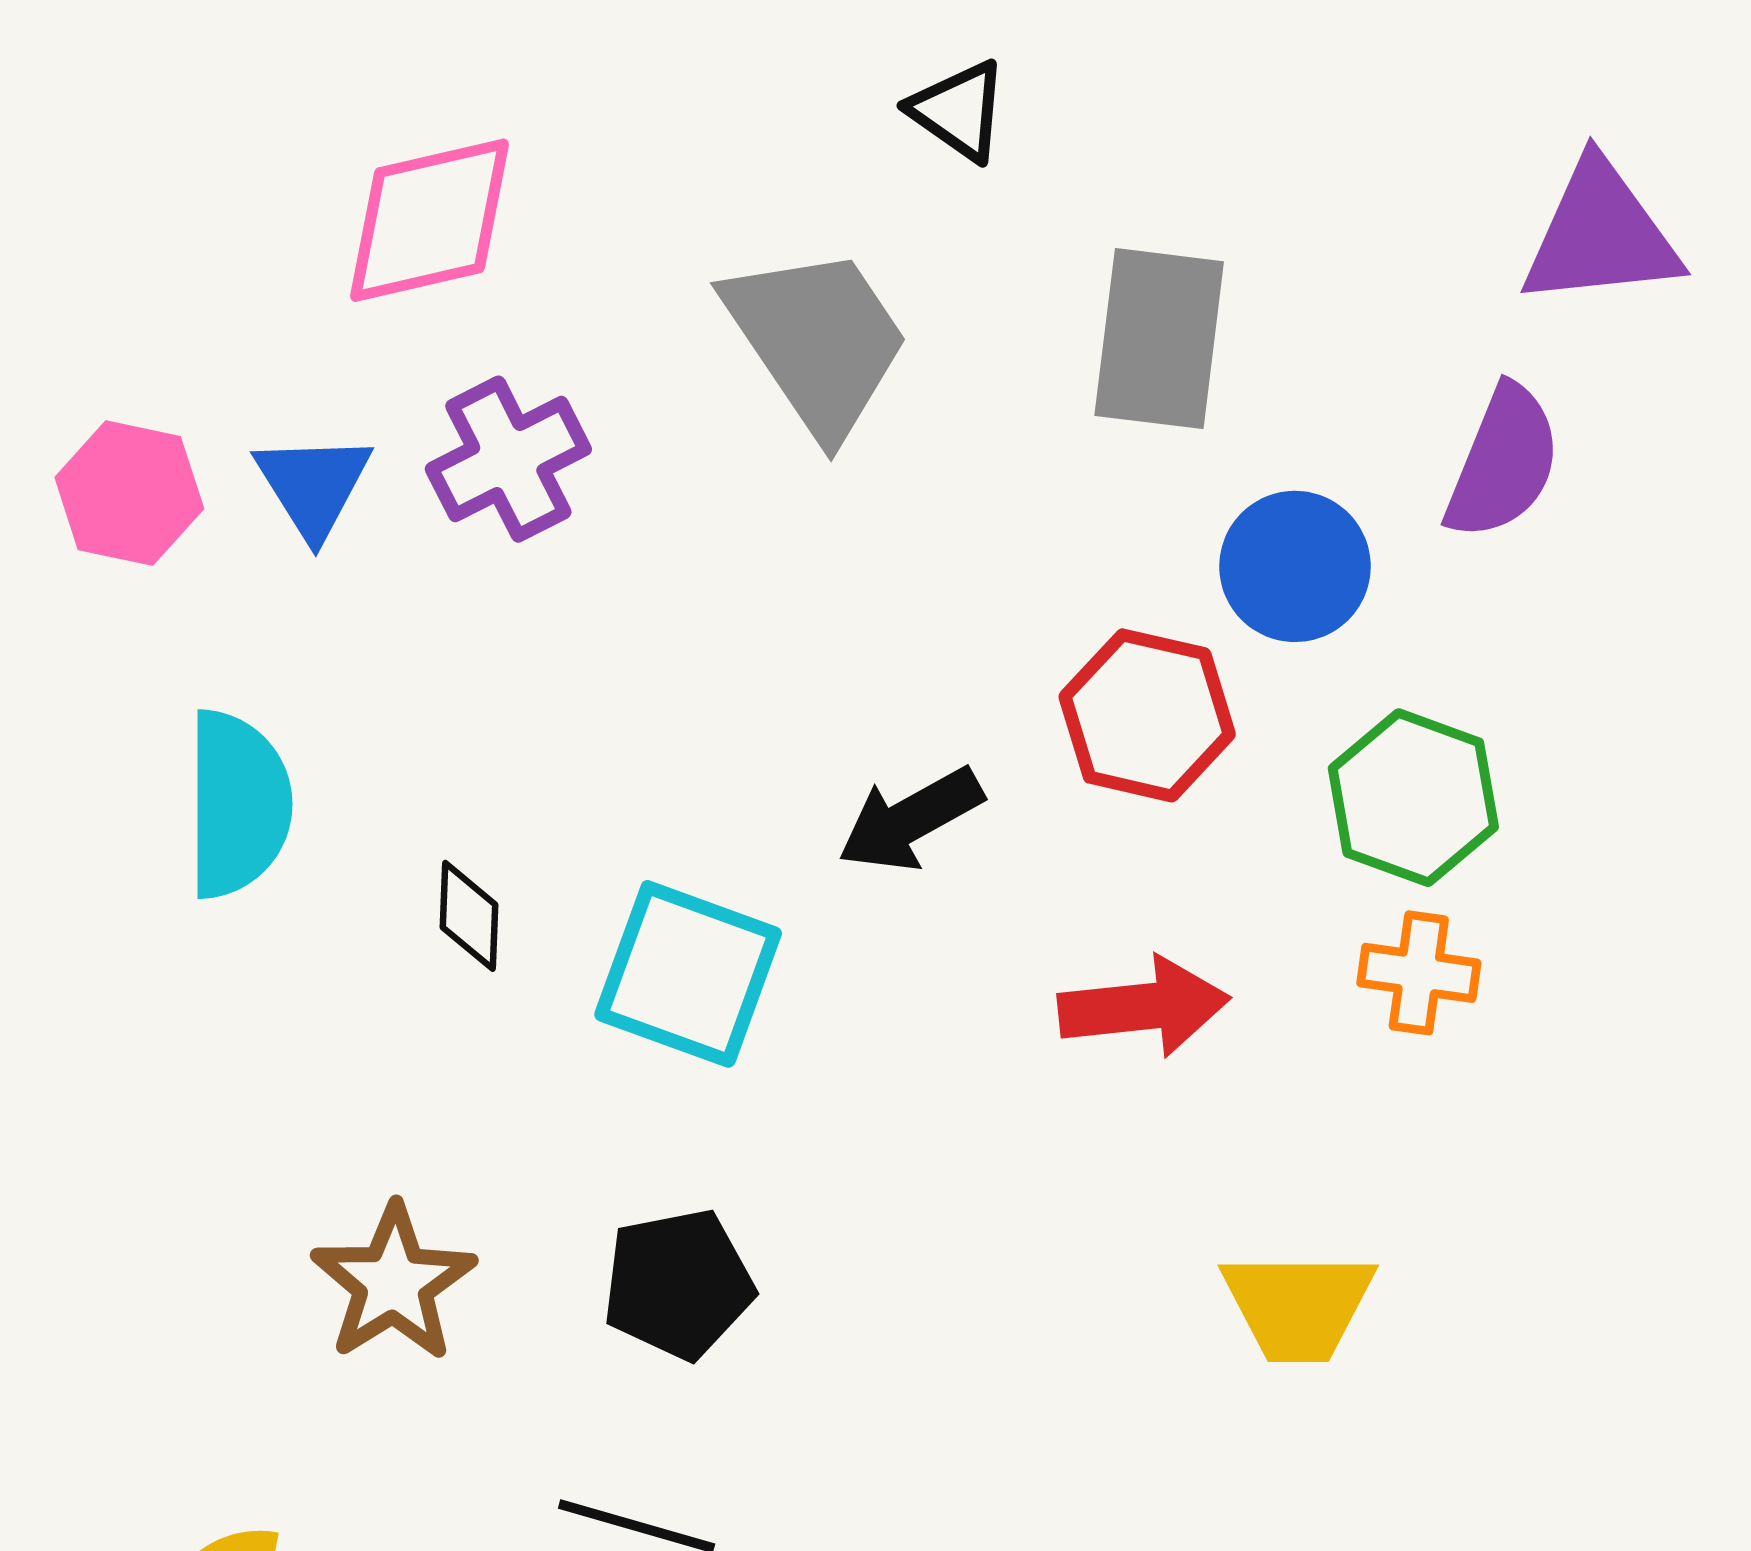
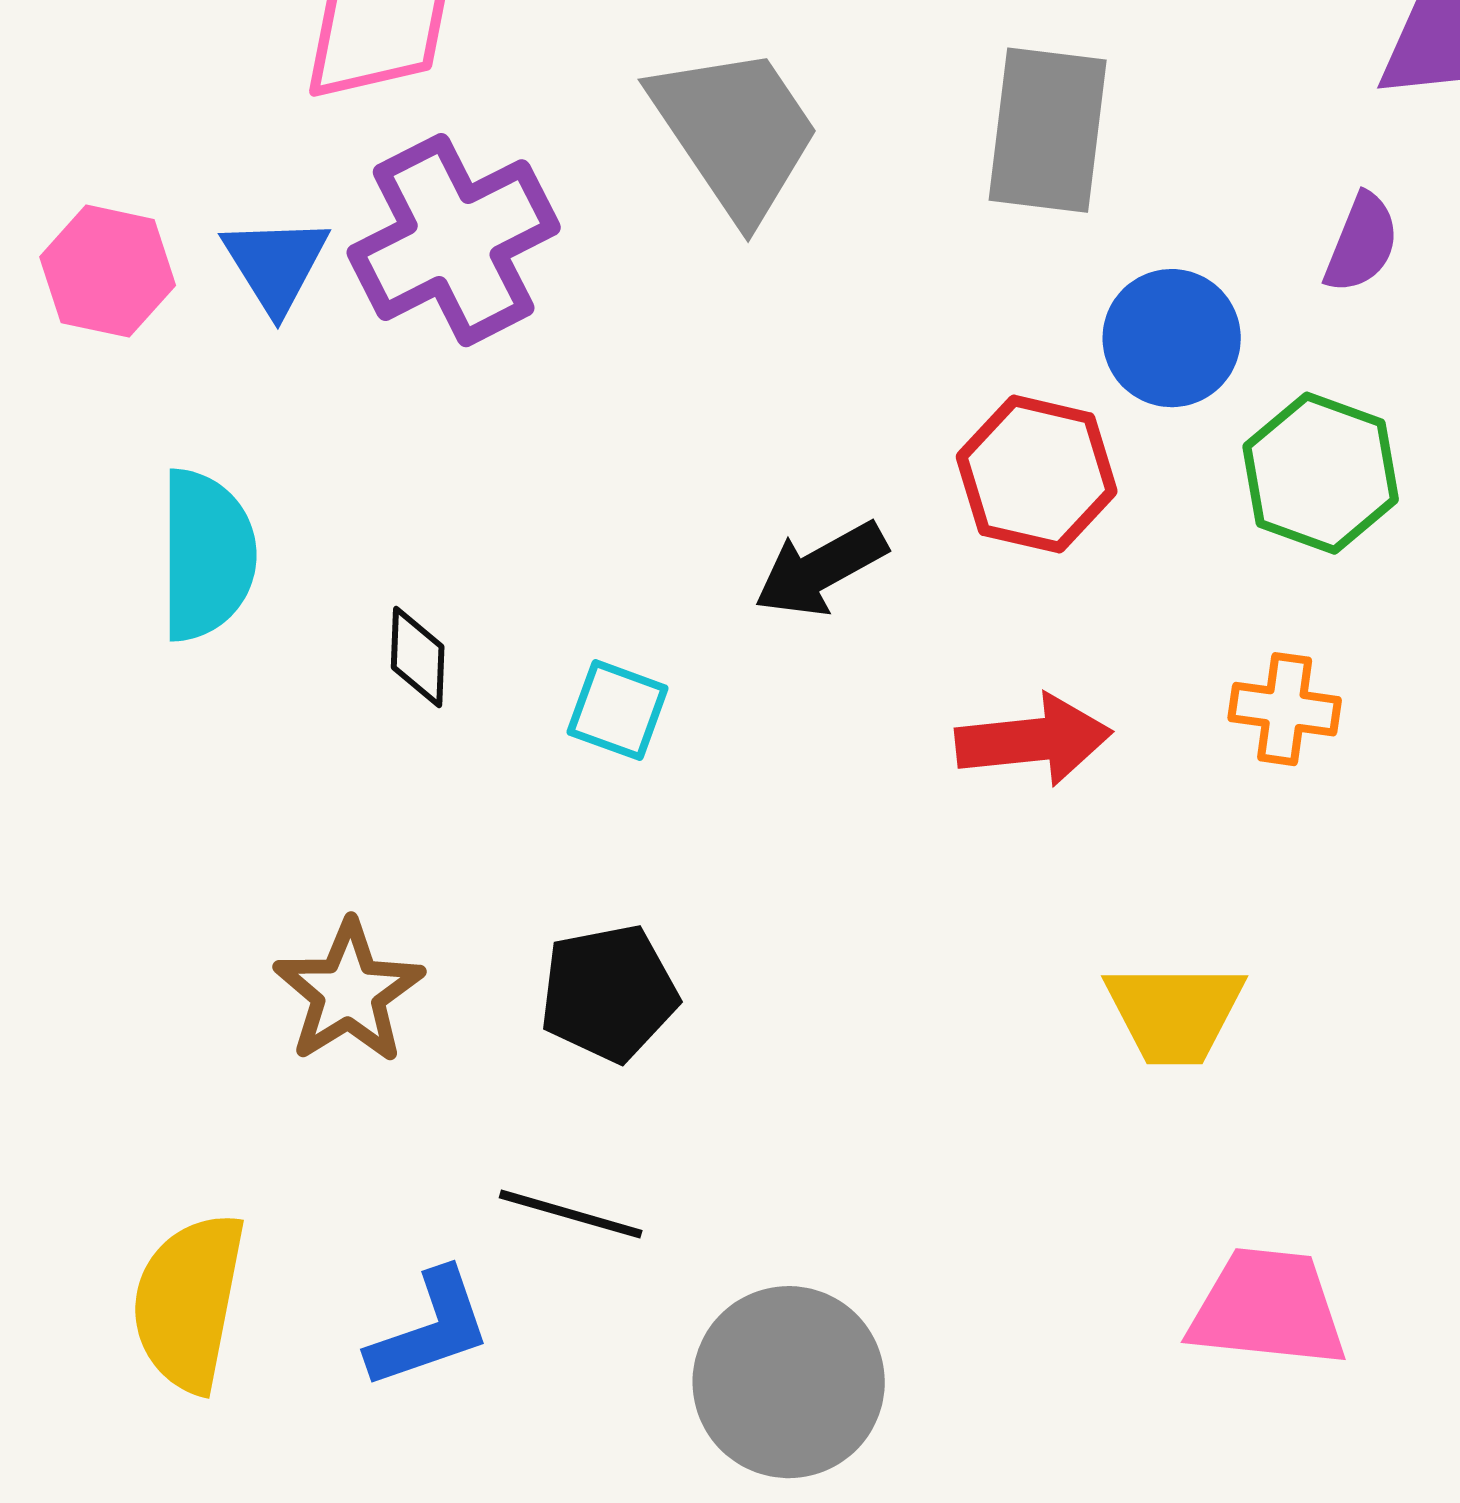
purple cross: (508, 459) -> (454, 240), size x1.4
purple semicircle: (1503, 462) -> (1362, 243), size x0.7
green hexagon: (1413, 798) -> (1321, 473), moved
cyan square: (688, 974) -> (618, 710), size x0.6

